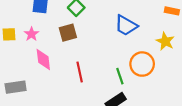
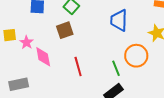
blue trapezoid: (126, 25) -> (119, 20), turned 65
pink star: (31, 34) -> (27, 42), moved

